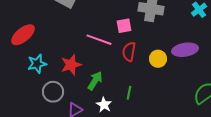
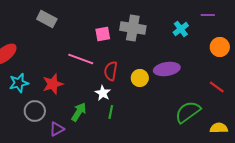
pink square: (124, 26) -> (103, 34), moved
green arrow: (95, 81) -> (79, 112), moved
white star: (104, 105) -> (103, 93), moved

